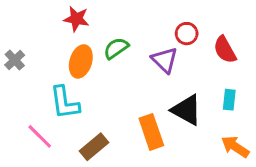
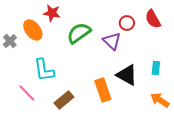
green semicircle: (116, 48) -> (79, 33), size x1.4
red semicircle: (225, 50) -> (153, 19), moved
orange ellipse: (81, 61) -> (33, 30), moved, turned -55

